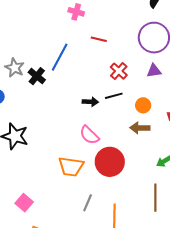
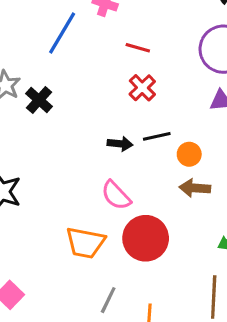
blue line: (60, 57) -> (62, 33), moved
red cross: (119, 71) -> (142, 88), moved
orange circle: (143, 105) -> (189, 154), moved

